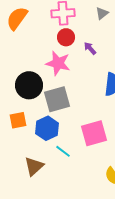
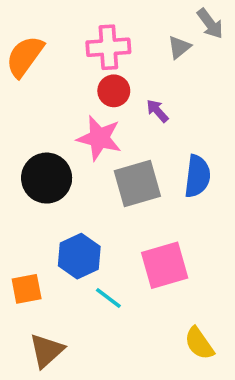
gray square: (57, 99) -> (137, 183), moved
orange square: (18, 120) -> (27, 289), moved
brown triangle: (34, 166) -> (47, 351), moved

